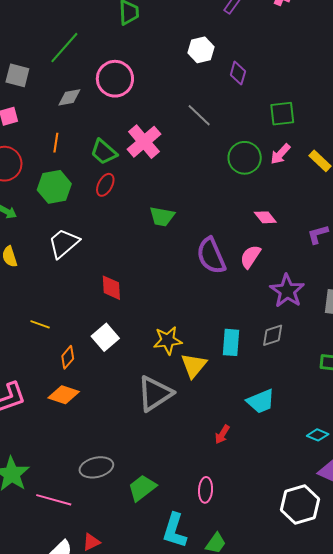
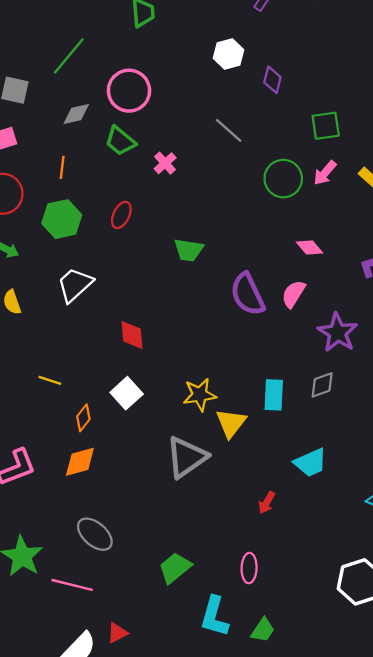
pink cross: (144, 142) -> (165, 163), size x0.6
green trapezoid: (104, 152) -> (120, 141), moved
orange diamond: (64, 395) -> (80, 462), turned -32
gray ellipse: (96, 467) -> (95, 534), moved, turned 56

